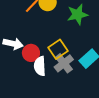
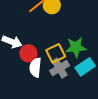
green star: (77, 14) -> (76, 47), moved

